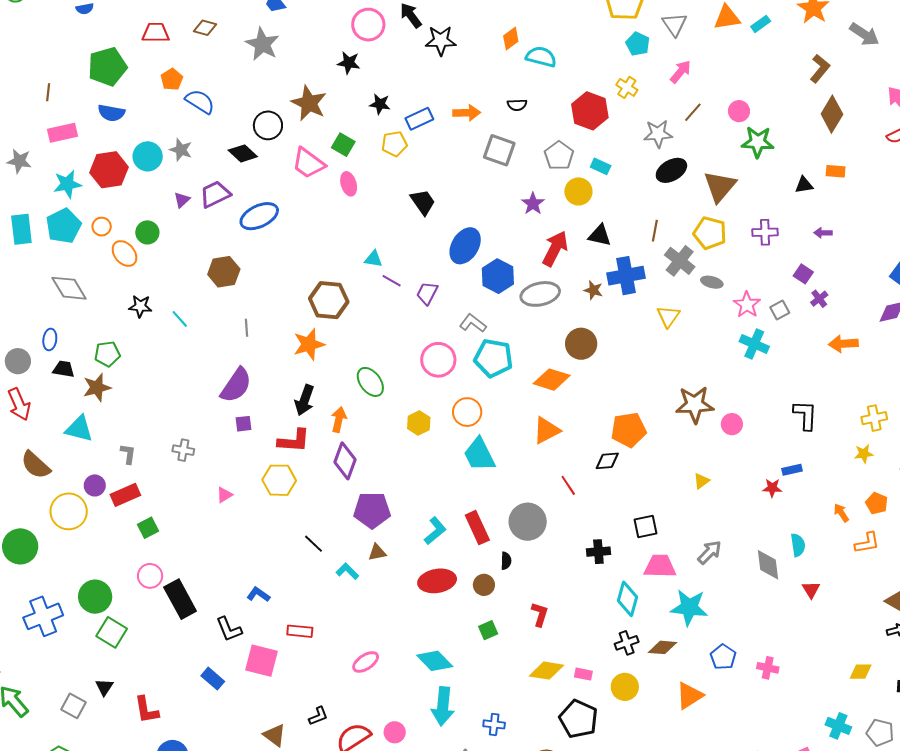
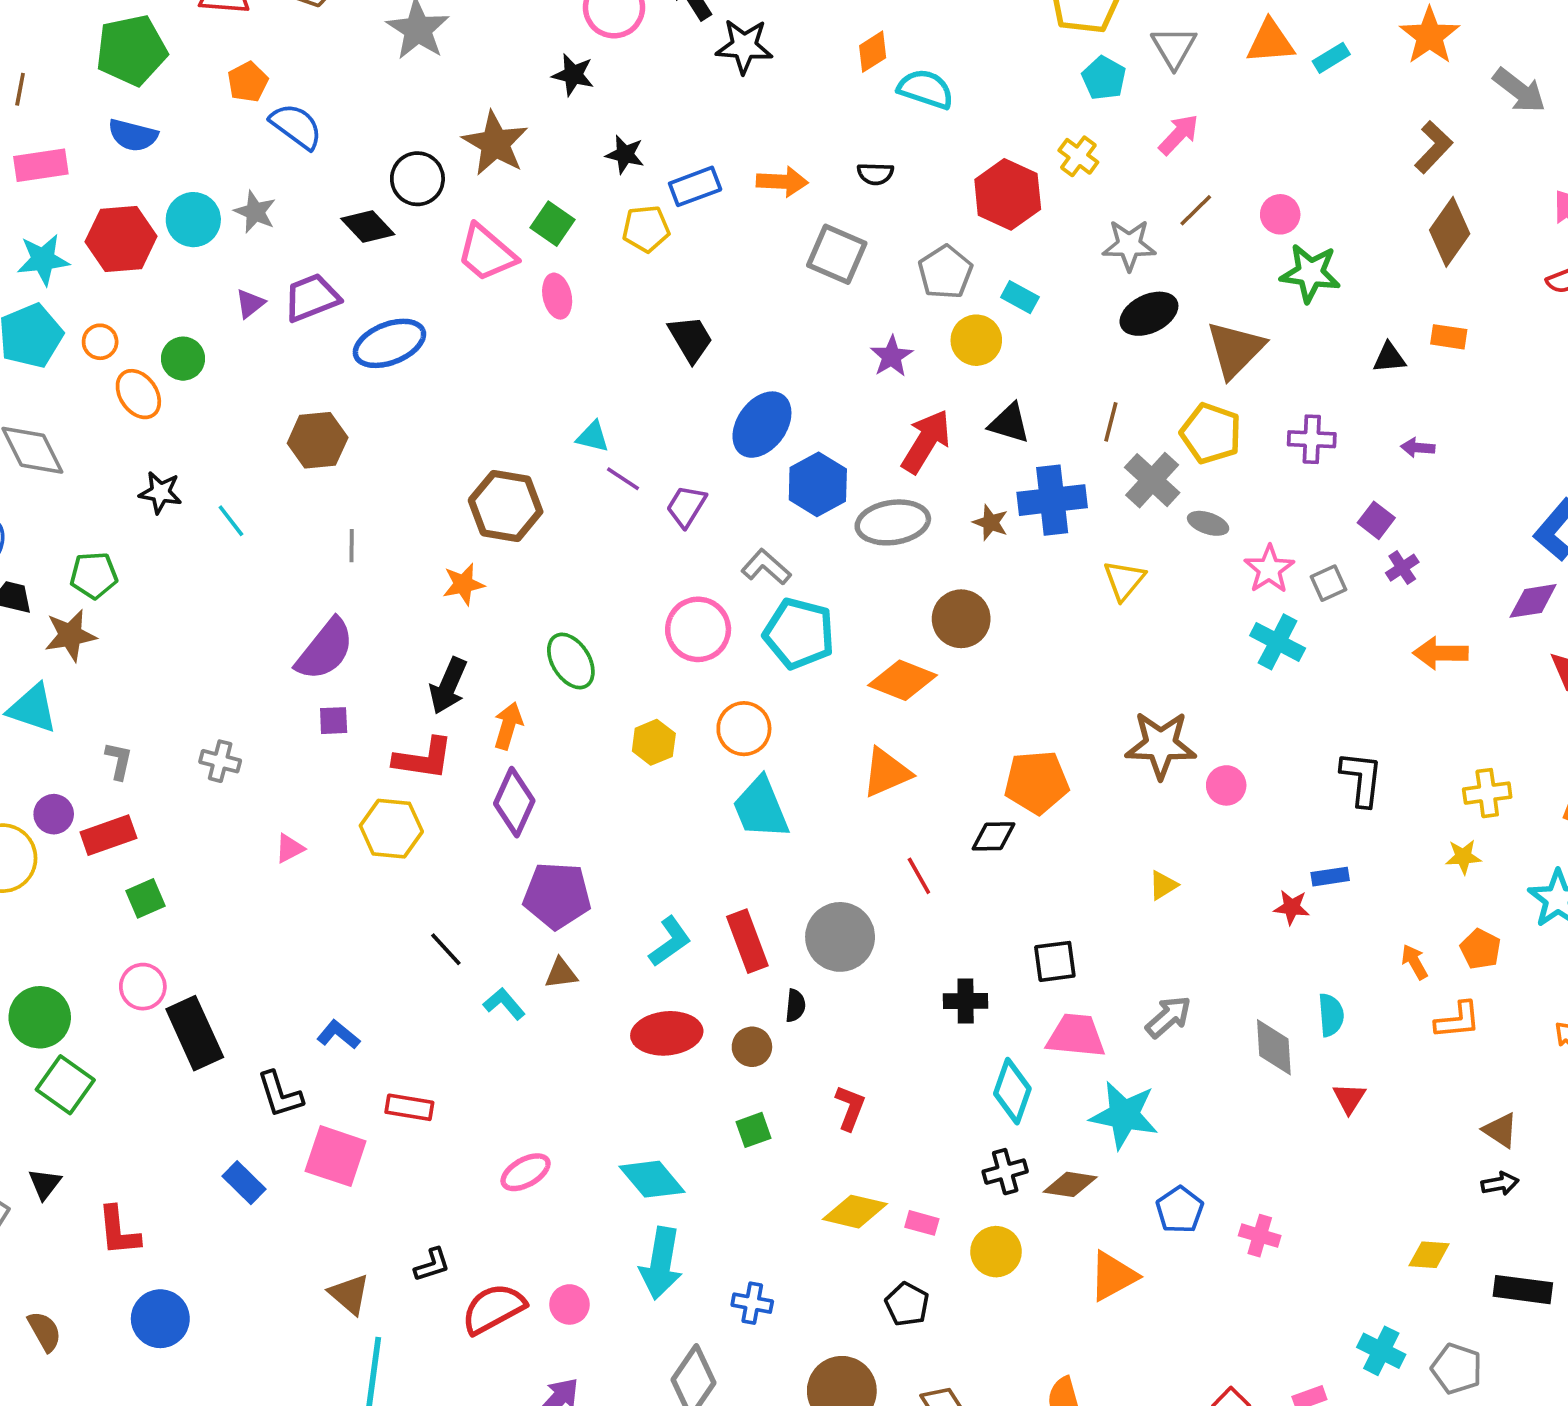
orange star: (309, 344) -> (463, 584), size x0.7
black pentagon: (578, 719) -> (907, 1304), size x0.6

